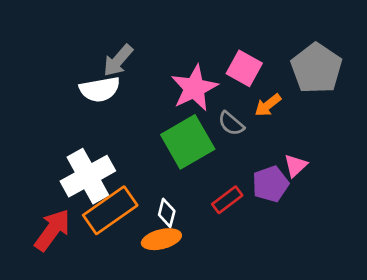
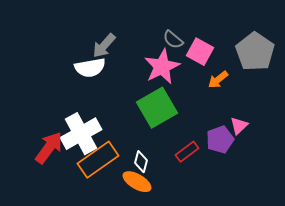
gray semicircle: (231, 124) -> (173, 40), moved
red arrow: (52, 230) -> (49, 148), moved
orange ellipse: (161, 239) -> (137, 182), turned 44

